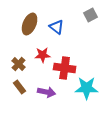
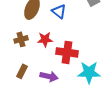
brown cross: (19, 64) -> (21, 39), moved, turned 32
brown rectangle: (20, 87) -> (22, 71), turned 64

